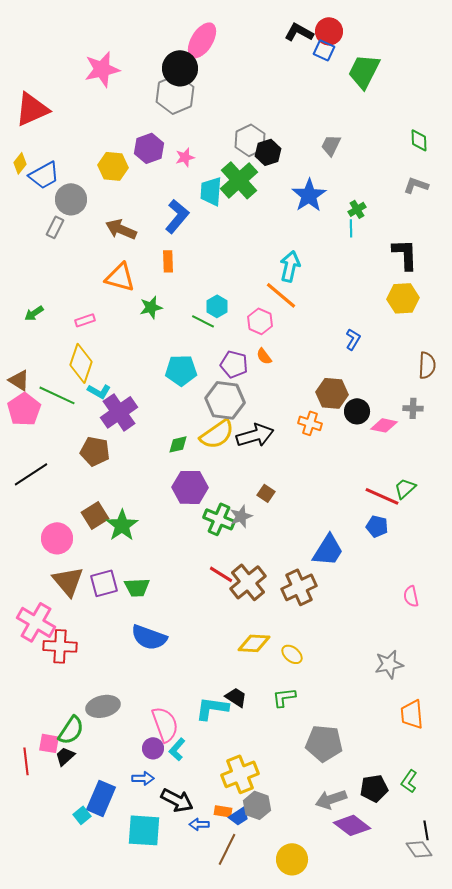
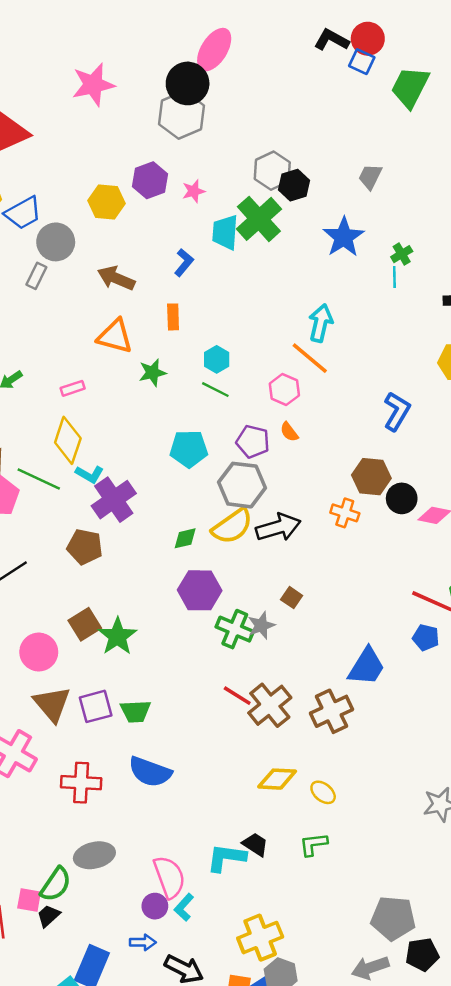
blue L-shape: (177, 216) -> (184, 263), size x0.7
cyan hexagon: (217, 306) -> (217, 359), moved
blue L-shape: (353, 339) -> (397, 411), size x1.5
red cross: (60, 646) -> (81, 783), moved
gray pentagon: (324, 743) -> (393, 918), moved

